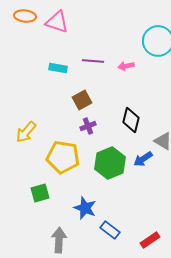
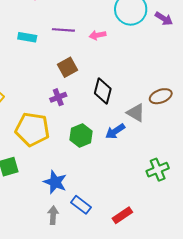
brown square: (82, 100) -> (68, 67), moved
green hexagon: (110, 163) -> (81, 136), size x0.7
gray arrow: (59, 240) -> (53, 215), moved, size x0.7

